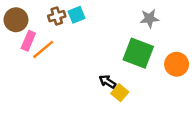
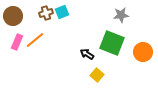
pink rectangle: (28, 41) -> (17, 42), moved
black arrow: (107, 82) -> (87, 54), moved

